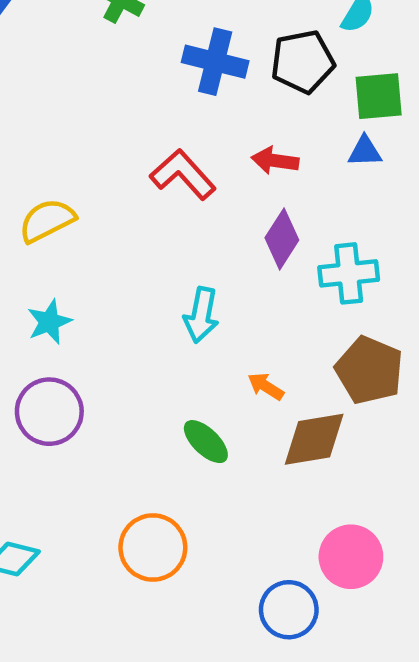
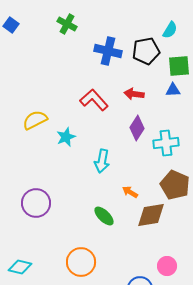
cyan star: (49, 322) -> (66, 137), moved
pink circle: (351, 557) -> (167, 266), size x0.7

